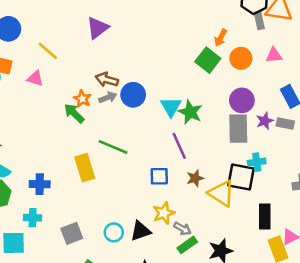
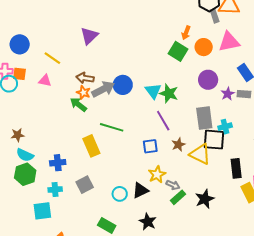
pink triangle: (274, 55) -> (229, 42), size x1.6
brown arrow: (107, 80) -> (85, 78), moved
gray arrow: (108, 97) -> (103, 89), size x1.6
gray rectangle: (238, 129) -> (204, 118), moved
gray square: (72, 233) -> (85, 185), moved

